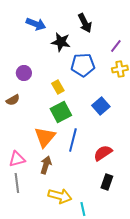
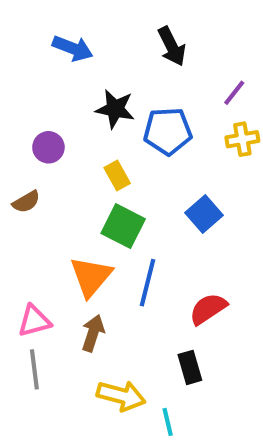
black star: (61, 42) -> (115, 109), moved
green square: (61, 112) -> (123, 226), turned -35
black rectangle: (107, 182) -> (190, 367), moved, turned -35

